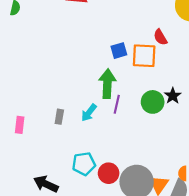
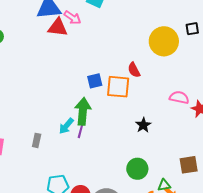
green circle: (153, 102) -> (137, 169), moved
purple line: (117, 104) -> (81, 129), moved
cyan arrow: (89, 113) -> (66, 126), moved

